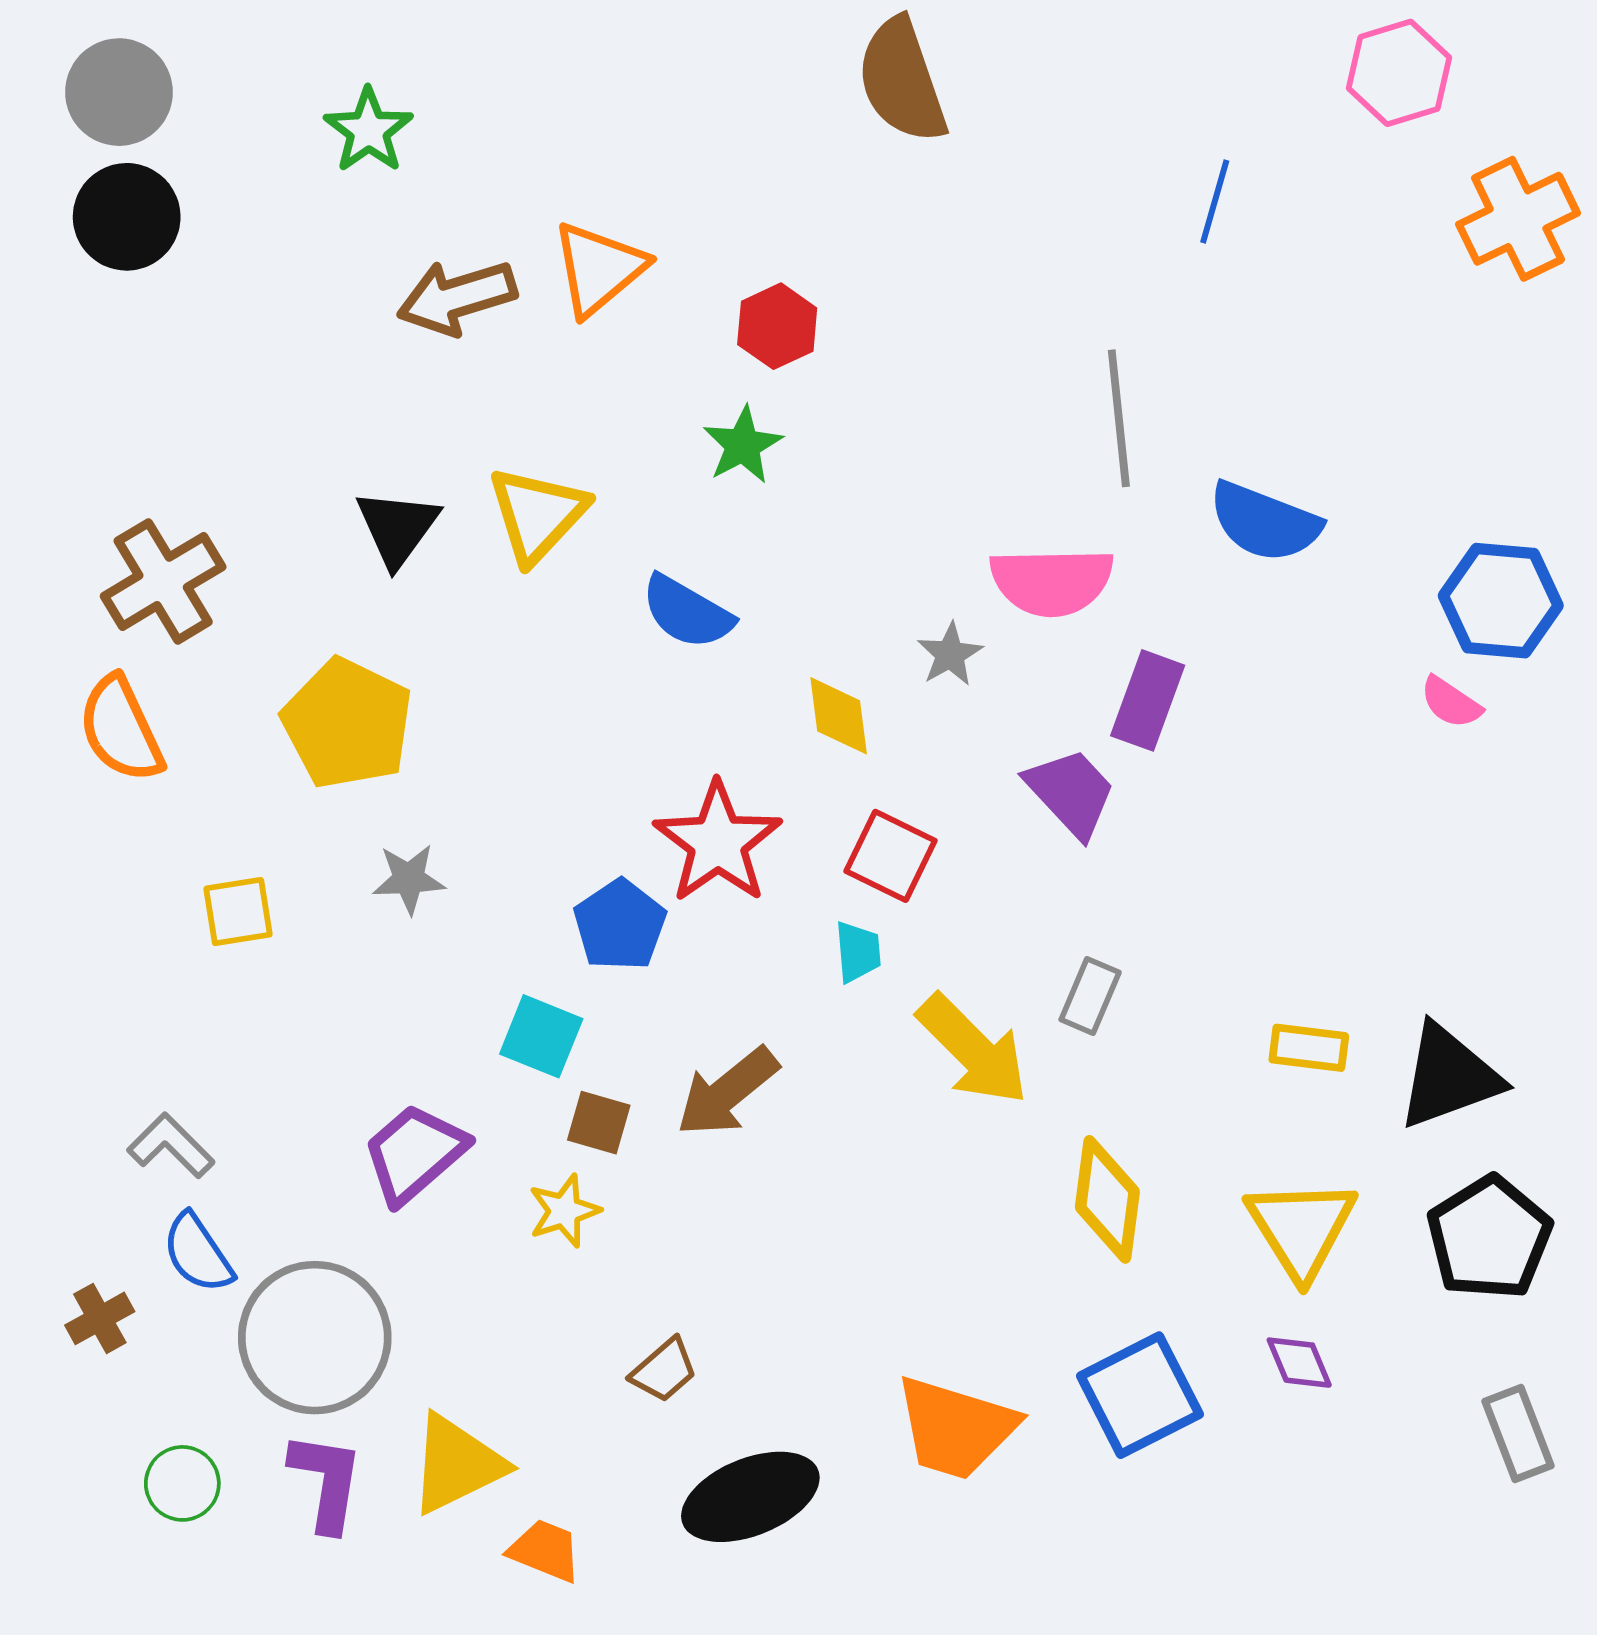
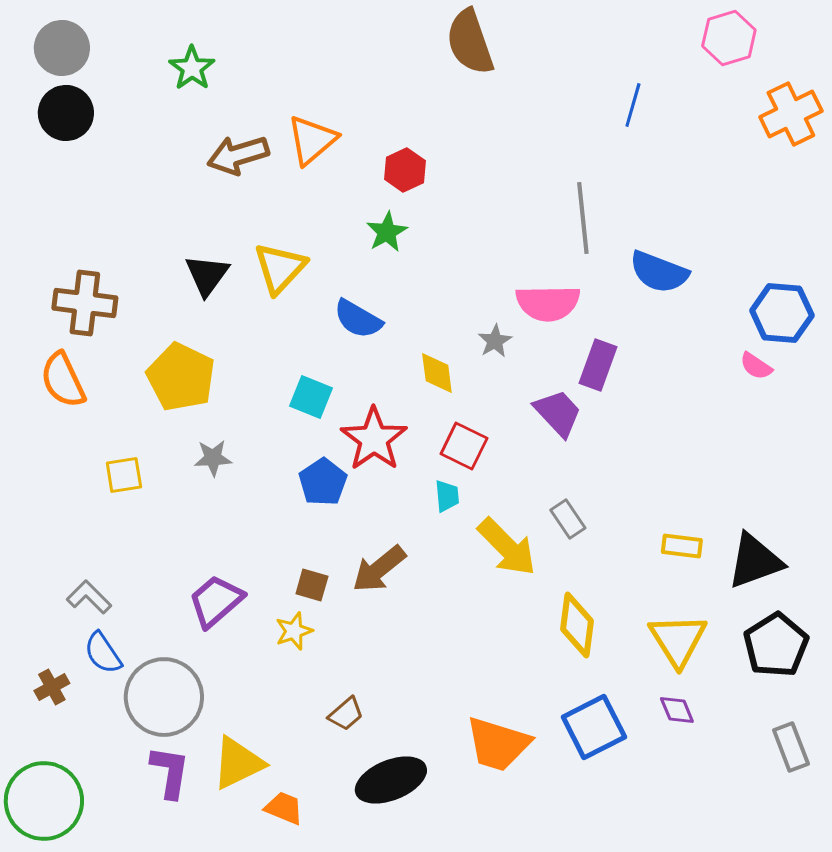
brown cross: (163, 581) -> (85, 303), turned 38
gray rectangle: (1090, 996) -> (568, 519), turned -57
cyan square: (541, 1036) -> (311, 397), moved
green circle: (182, 1483) -> (44, 801), moved, size x2.0

